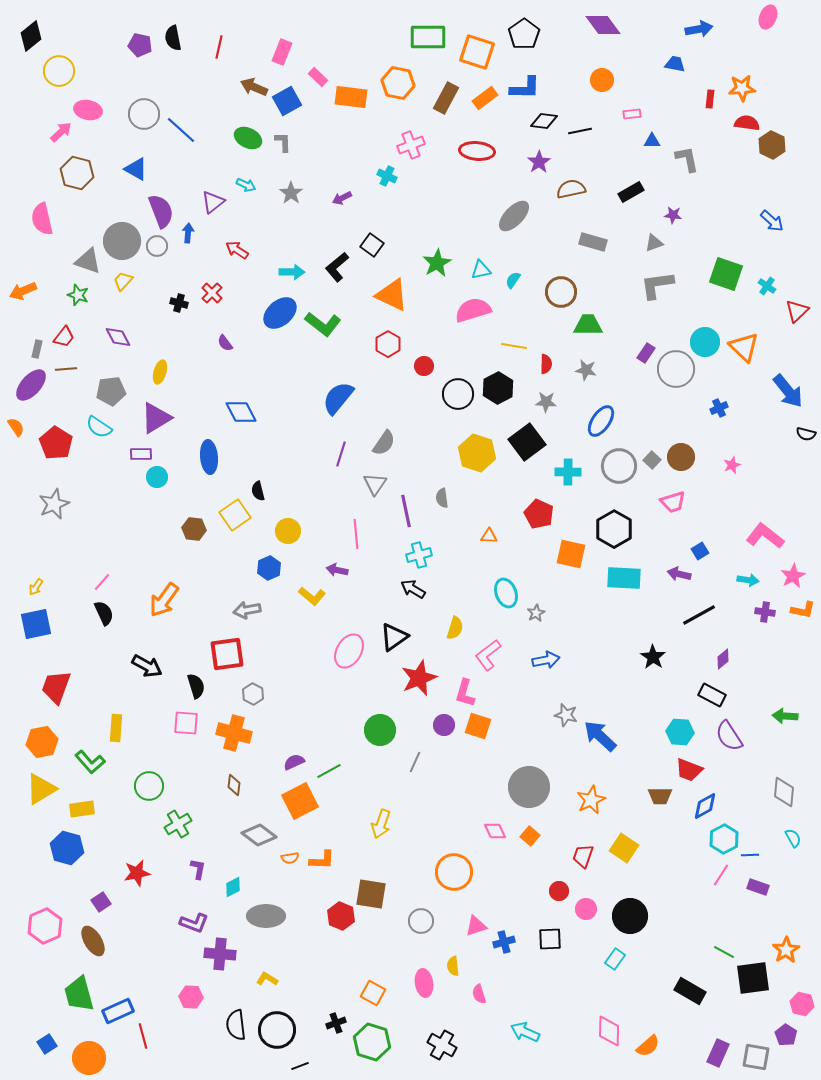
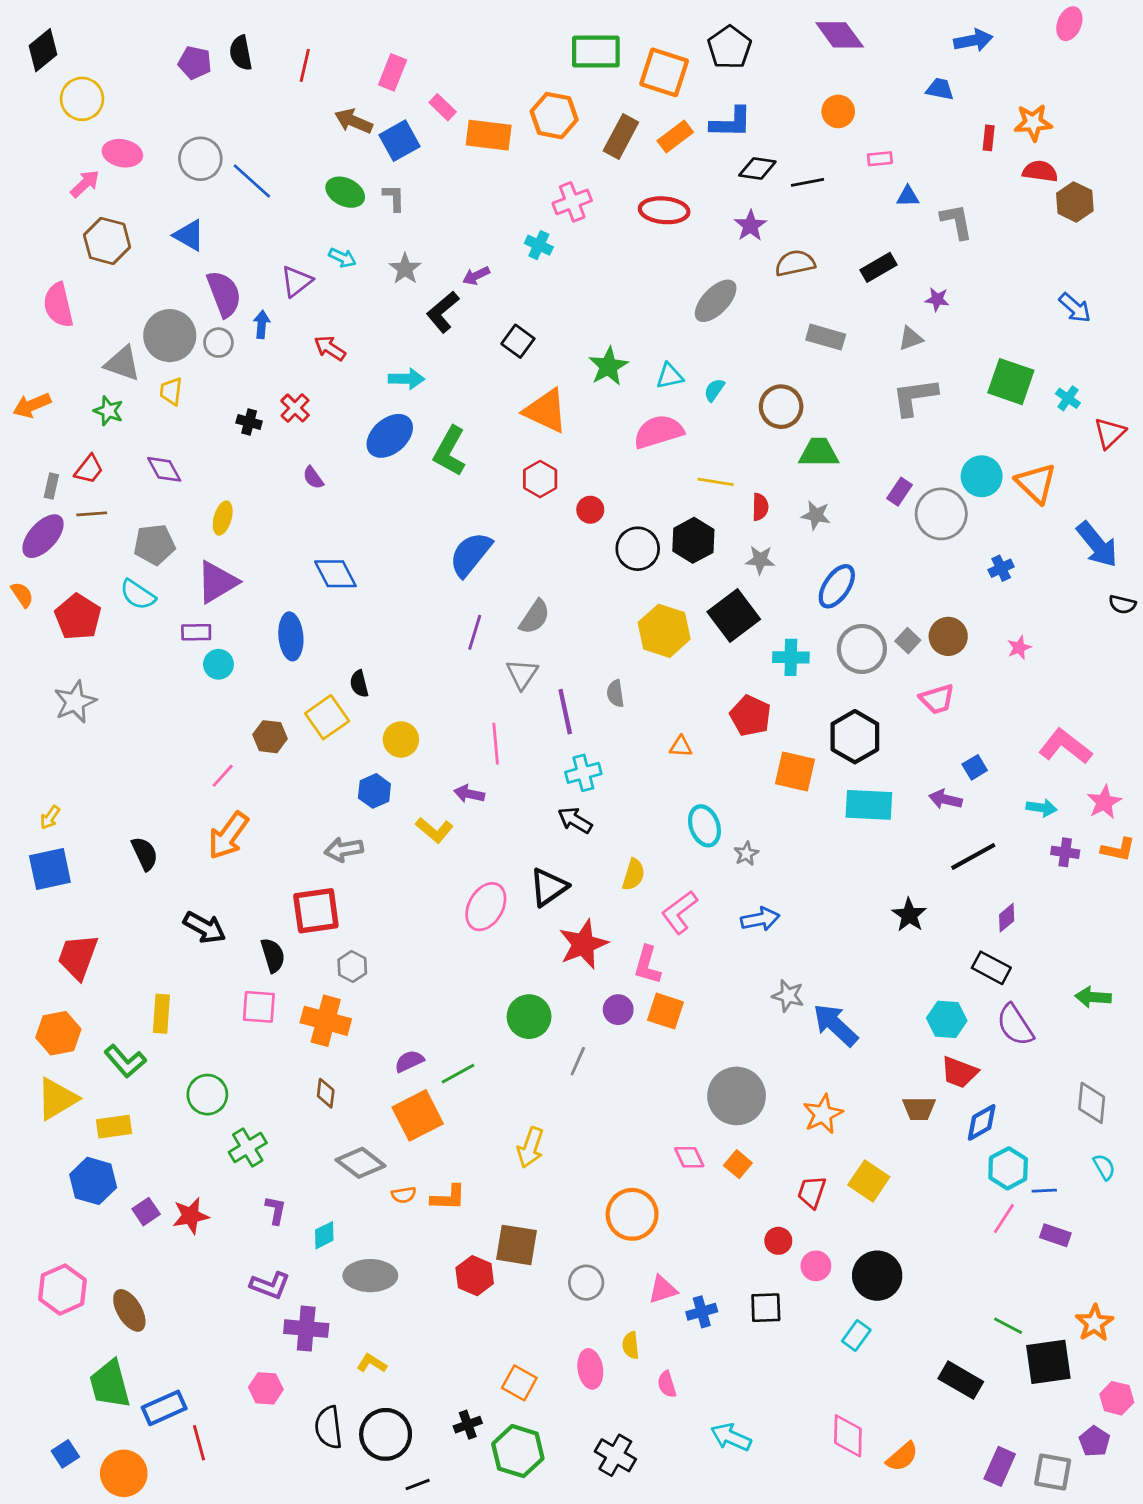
black L-shape: (337, 267) -> (443, 312), moved
yellow trapezoid: (123, 281) -> (171, 391), turned -35
green L-shape: (323, 324) -> (450, 451), turned 81
pink line: (102, 582) -> (223, 776), moved
purple square: (101, 902) -> (146, 1212), moved

